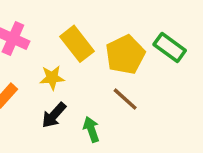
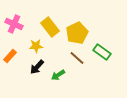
green rectangle: (170, 47) -> (102, 52), moved
green arrow: (91, 129) -> (58, 75), turned -104

